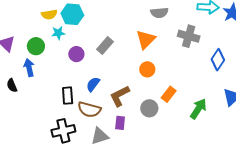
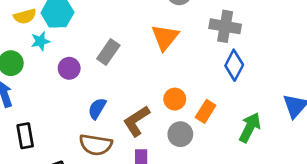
blue diamond: (218, 60) -> (234, 65), moved
orange circle: (147, 69) -> (175, 99), moved
black rectangle: (68, 96) -> (25, 136), moved

